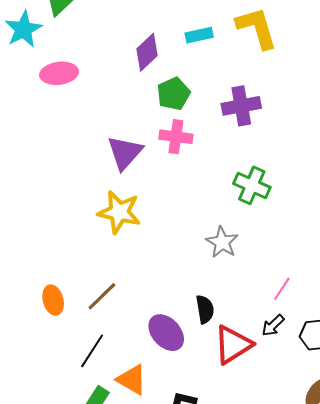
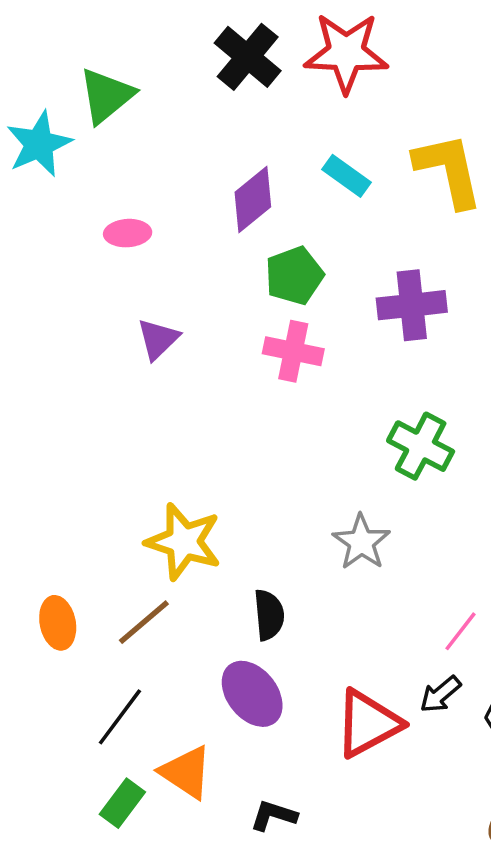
cyan rectangle: (199, 35) -> (346, 176), turned 44
pink ellipse: (59, 73) -> (128, 233), moved, size x0.7
purple triangle: (125, 153) -> (158, 339), moved, size x0.7
yellow star: (119, 212) -> (184, 542), moved
black semicircle: (205, 309) -> (269, 615), moved

